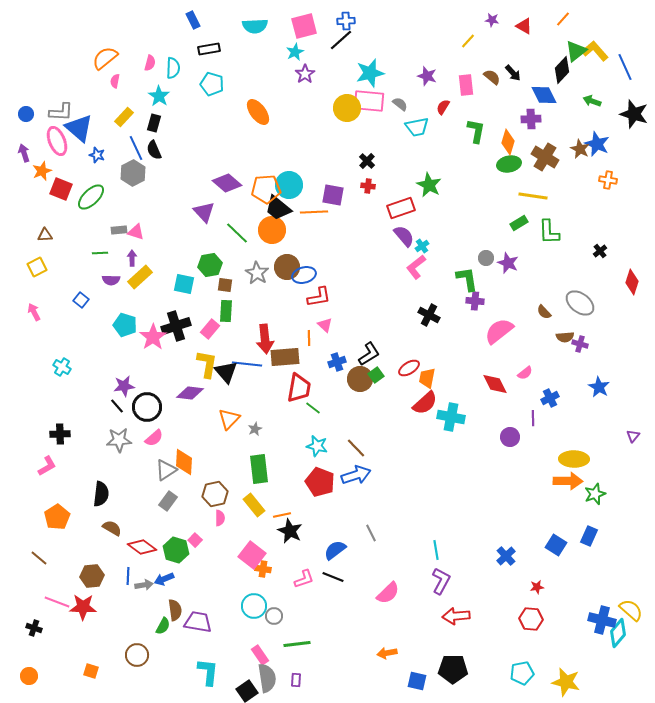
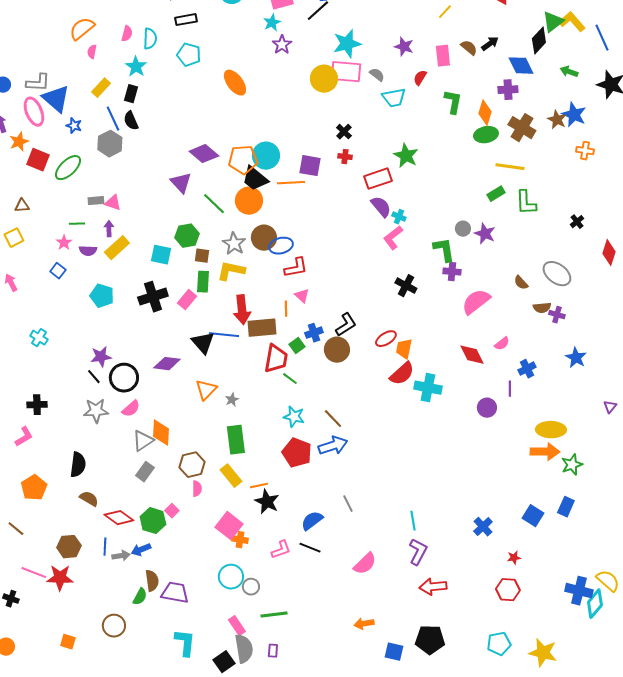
black arrow: (513, 73) -> (490, 44), turned -84
cyan cross: (422, 246) -> (399, 217), turned -32
pink star: (153, 337) -> (64, 243), moved, size x0.6
yellow L-shape: (207, 364) -> (231, 271), moved, turned -88
green square: (376, 375) -> (297, 346), moved

